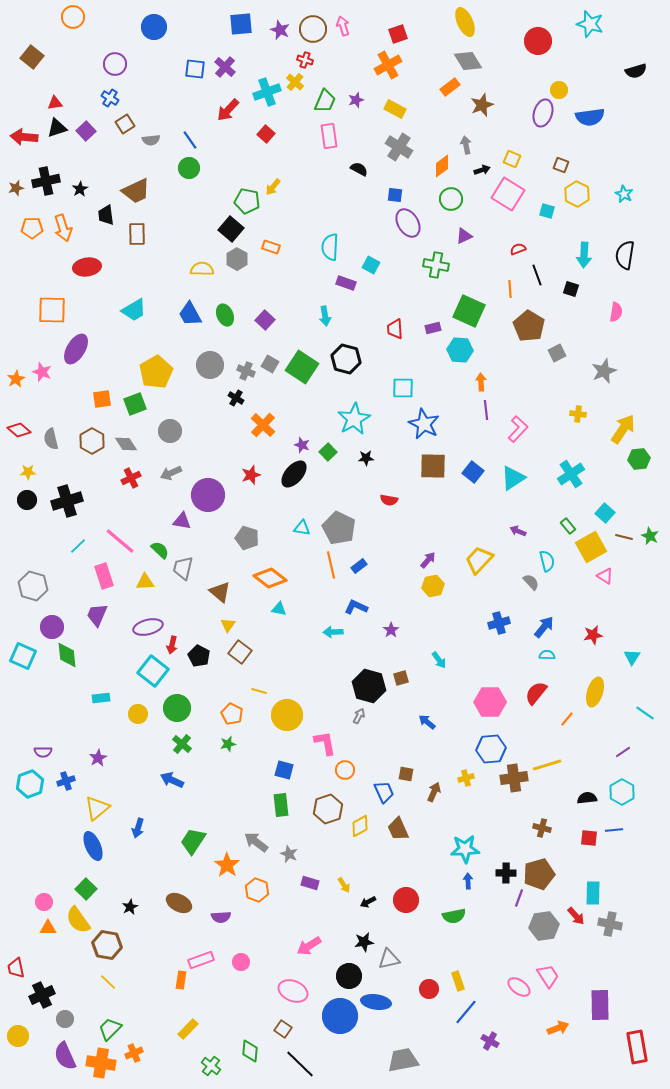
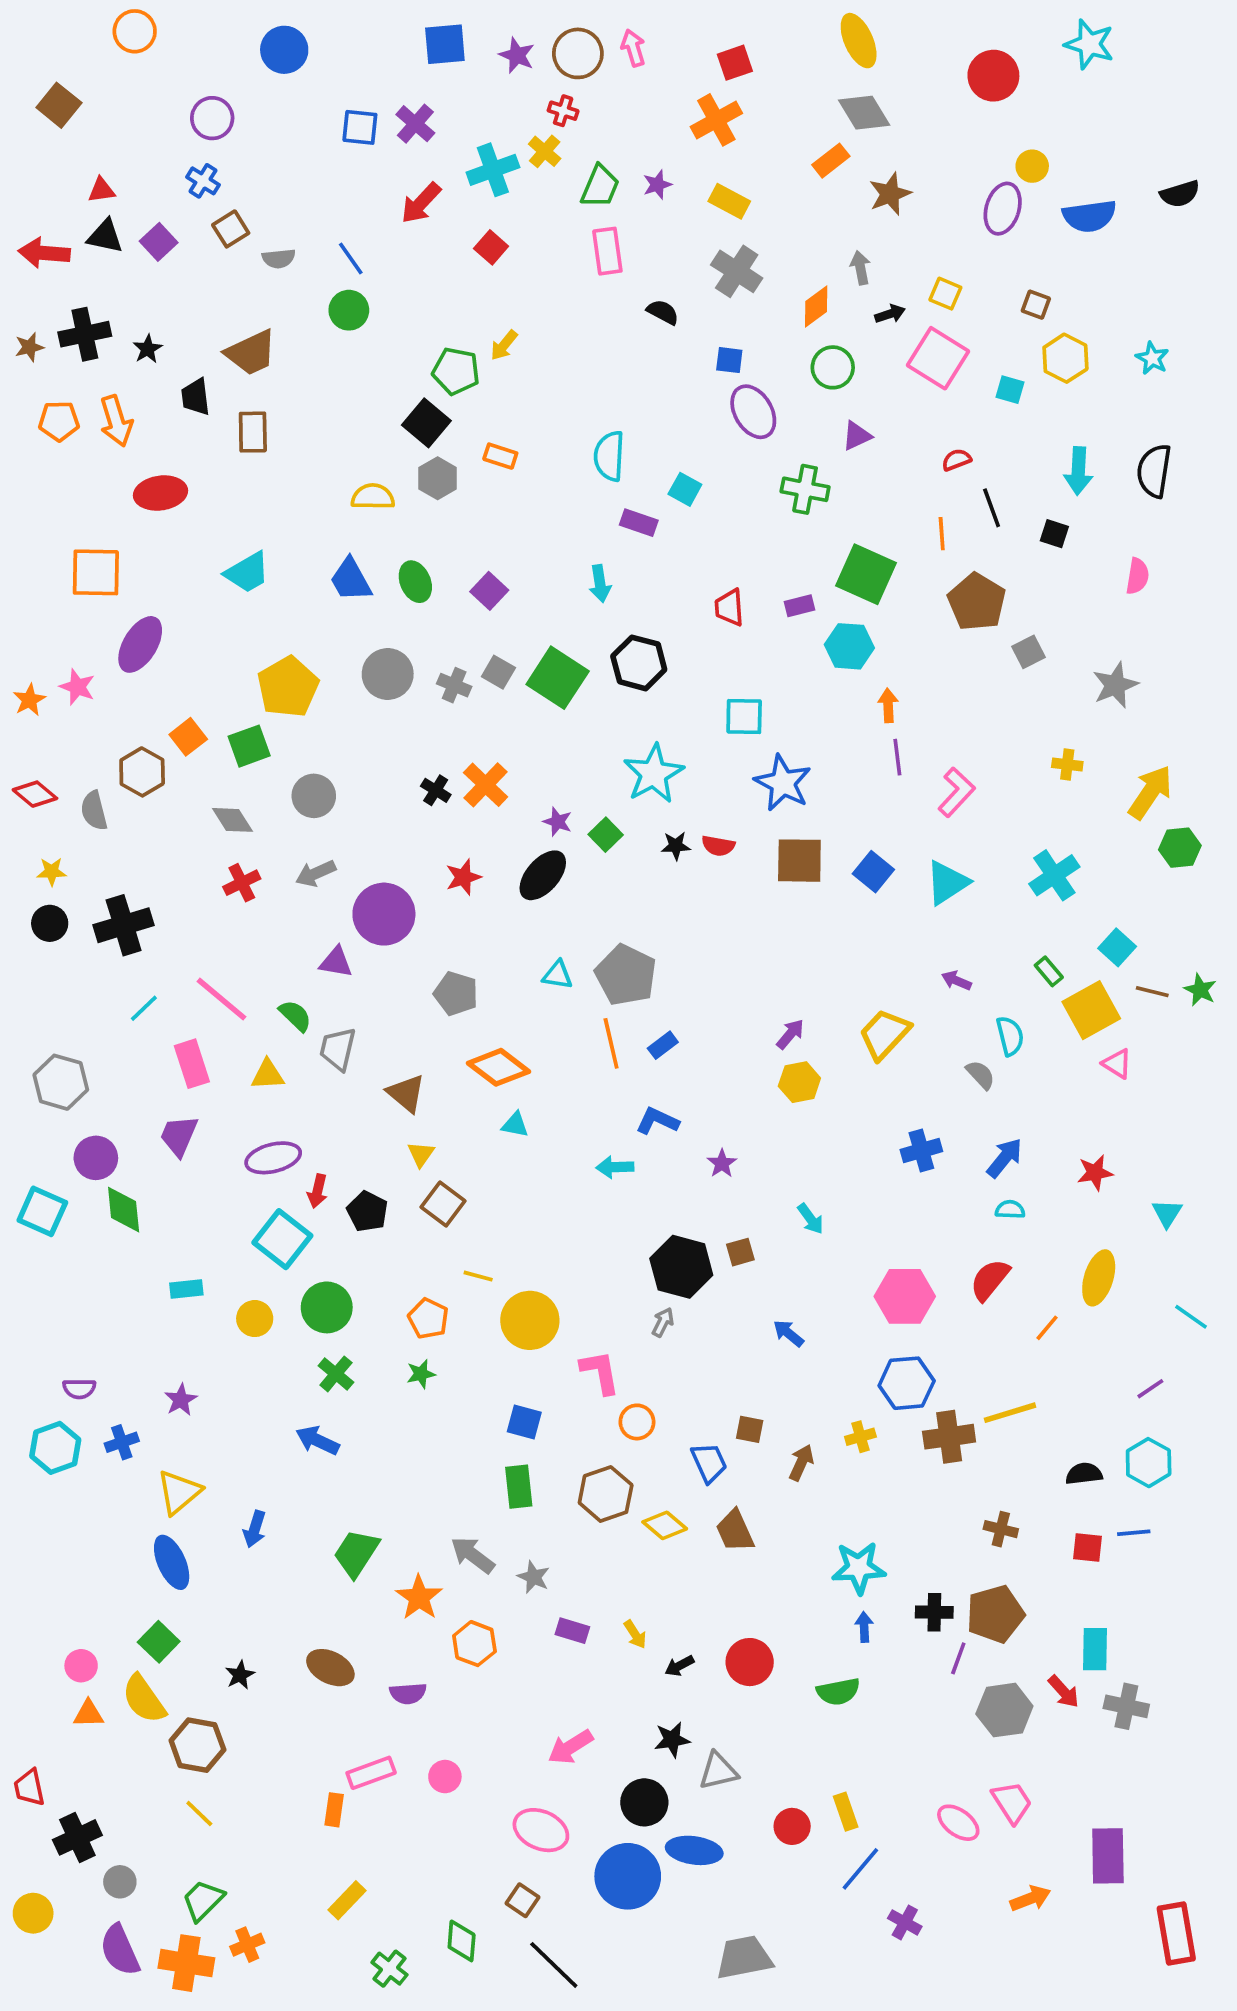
black semicircle: (636, 71) -> (1180, 194), moved
black triangle: (57, 128) -> (105, 236), turned 30
black cross: (236, 398) -> (436, 790), moved
orange square: (102, 399) -> (188, 737), turned -30
brown hexagon: (92, 441) -> (142, 772), moved
red semicircle: (389, 500) -> (718, 846), moved
yellow diamond: (360, 826) -> (665, 1525), turned 70

